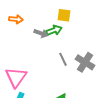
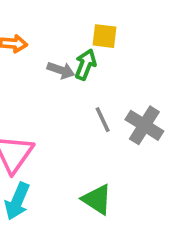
green arrow: (54, 30) -> (86, 65), turned -49

